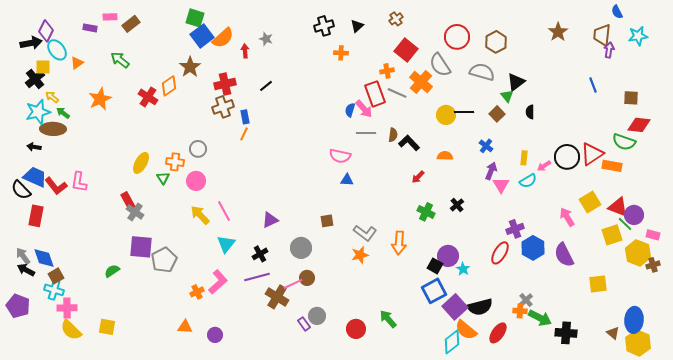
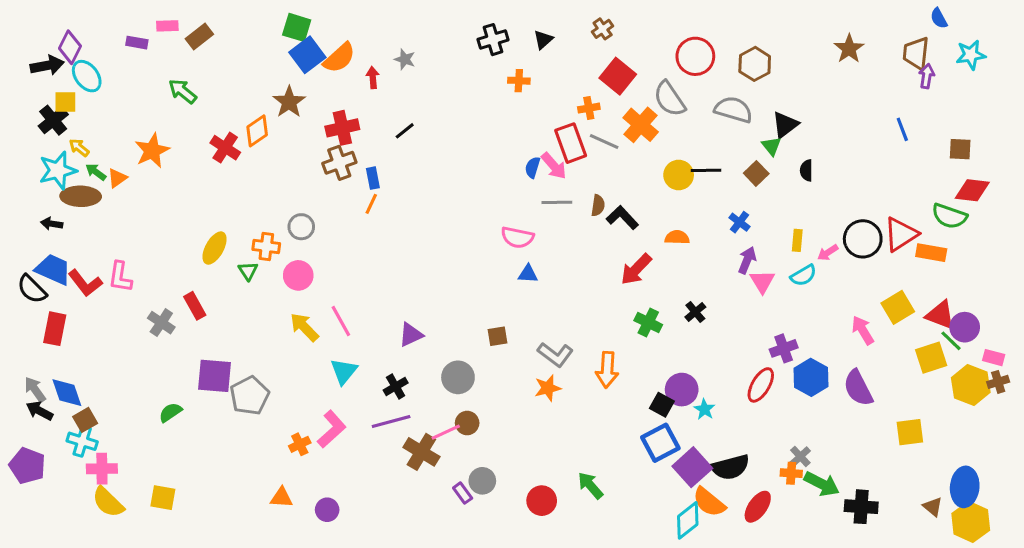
orange triangle: (77, 63) -> (117, 178), moved
red arrow: (418, 177) -> (636, 269), size x1.6
gray cross: (135, 212) -> (161, 323), moved
brown cross: (653, 265) -> (998, 382), moved

